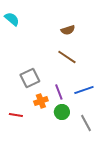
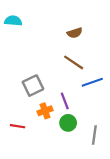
cyan semicircle: (12, 19) -> (13, 21), turned -35
blue line: (84, 90) -> (92, 82), moved
gray line: (86, 123) -> (94, 135), turned 36

